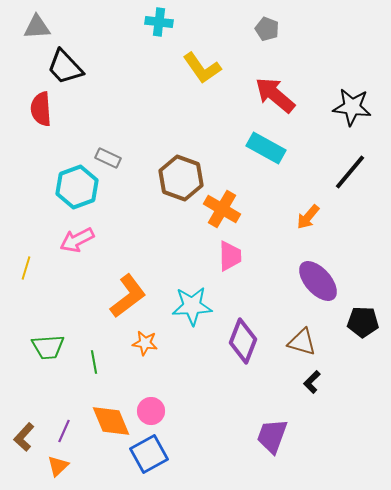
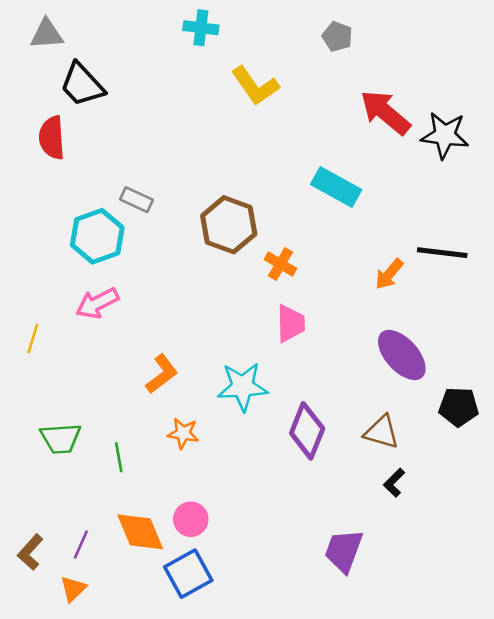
red arrow: (275, 95) -> (385, 112), moved
black line: (350, 172) -> (442, 253), moved, turned 57
orange cross: (222, 209) -> (280, 264), size x0.7
orange L-shape: (128, 296) -> (162, 374), size x0.7

